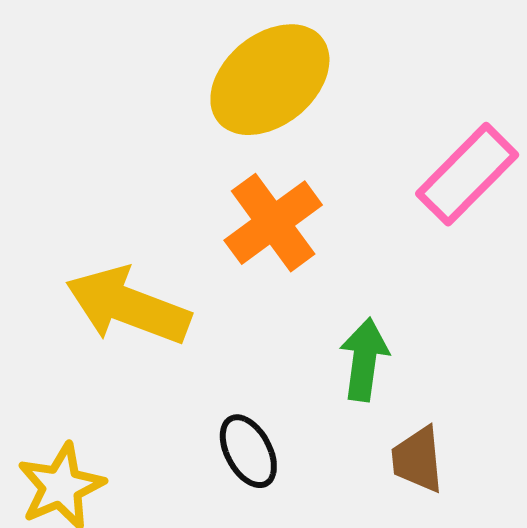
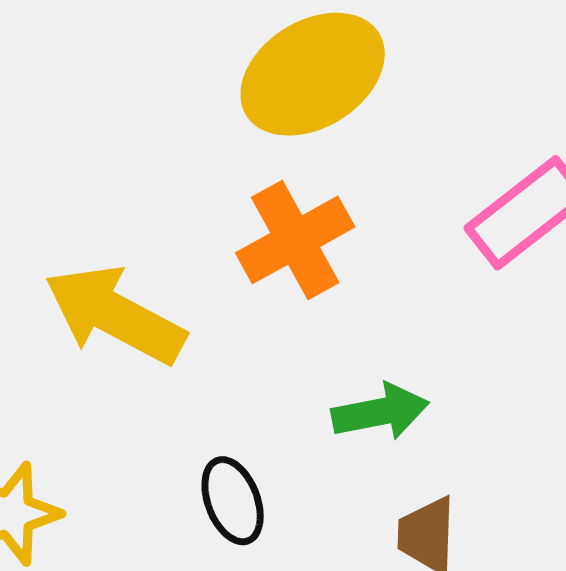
green arrow: (364, 360) -> (380, 412), turned 64

